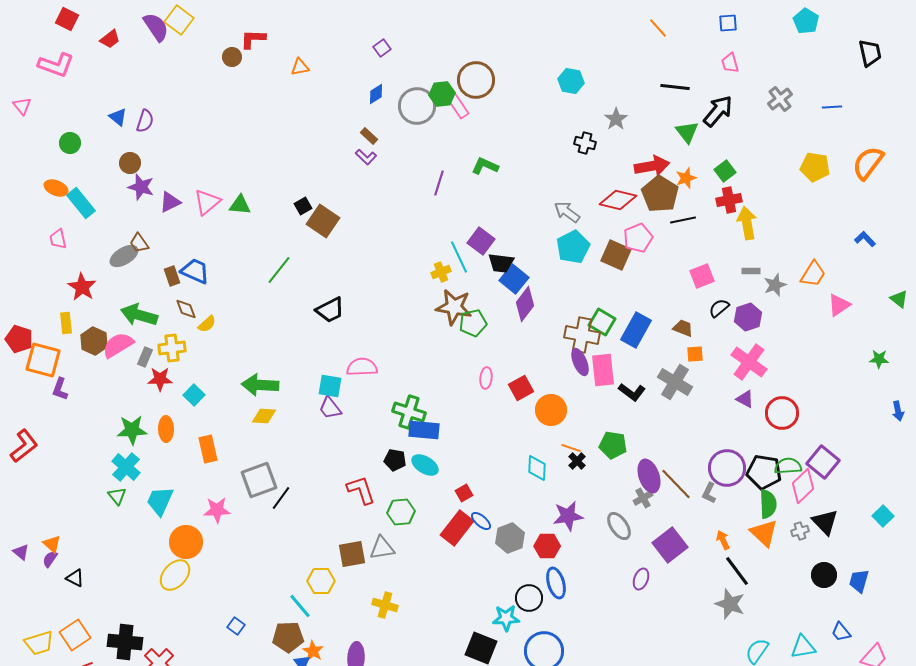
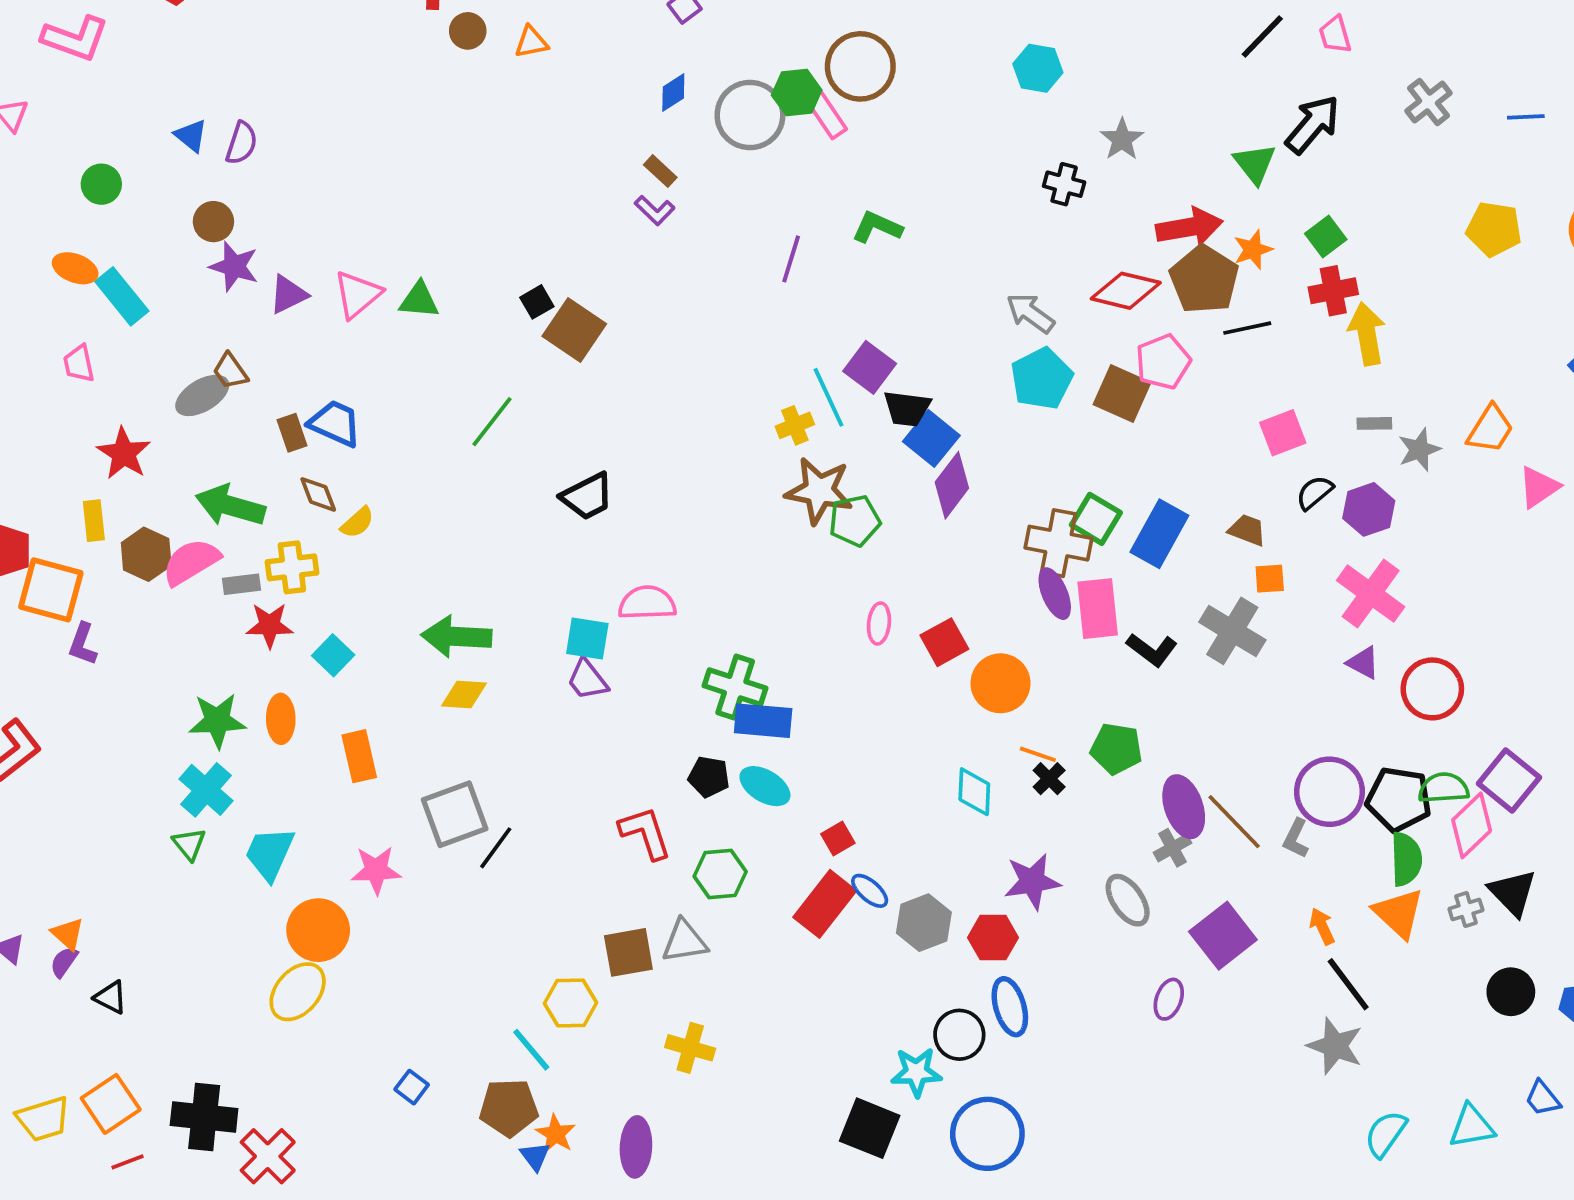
brown circle: (232, 57) -> (468, 31), moved
black line: (675, 87) -> (1262, 36), moved, turned -52
gray rectangle: (145, 357) -> (242, 584), turned 60

